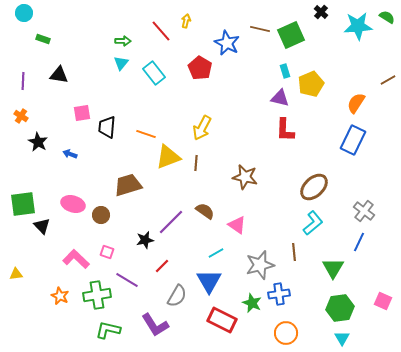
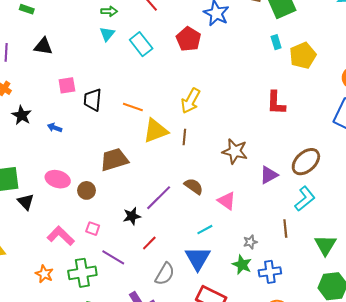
purple triangle: (280, 98) -> (269, 175), moved, turned -42
gray star: (260, 265) -> (250, 242), size x0.5
green star: (252, 303) -> (242, 265), moved

